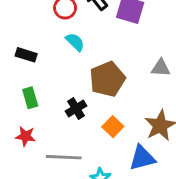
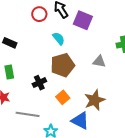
cyan semicircle: (75, 42) -> (59, 39), moved
blue triangle: (142, 158) -> (80, 121), turned 36

